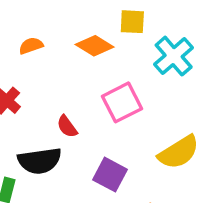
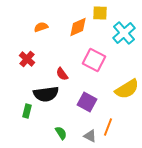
orange diamond: (95, 46) -> (78, 27), turned -55
pink square: (122, 102) -> (94, 60), turned -35

